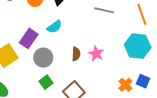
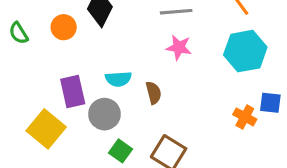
cyan semicircle: (54, 27) -> (118, 79), moved, turned 49
purple rectangle: (29, 38) -> (73, 91), turned -30
pink star: (96, 54) -> (179, 47), moved

